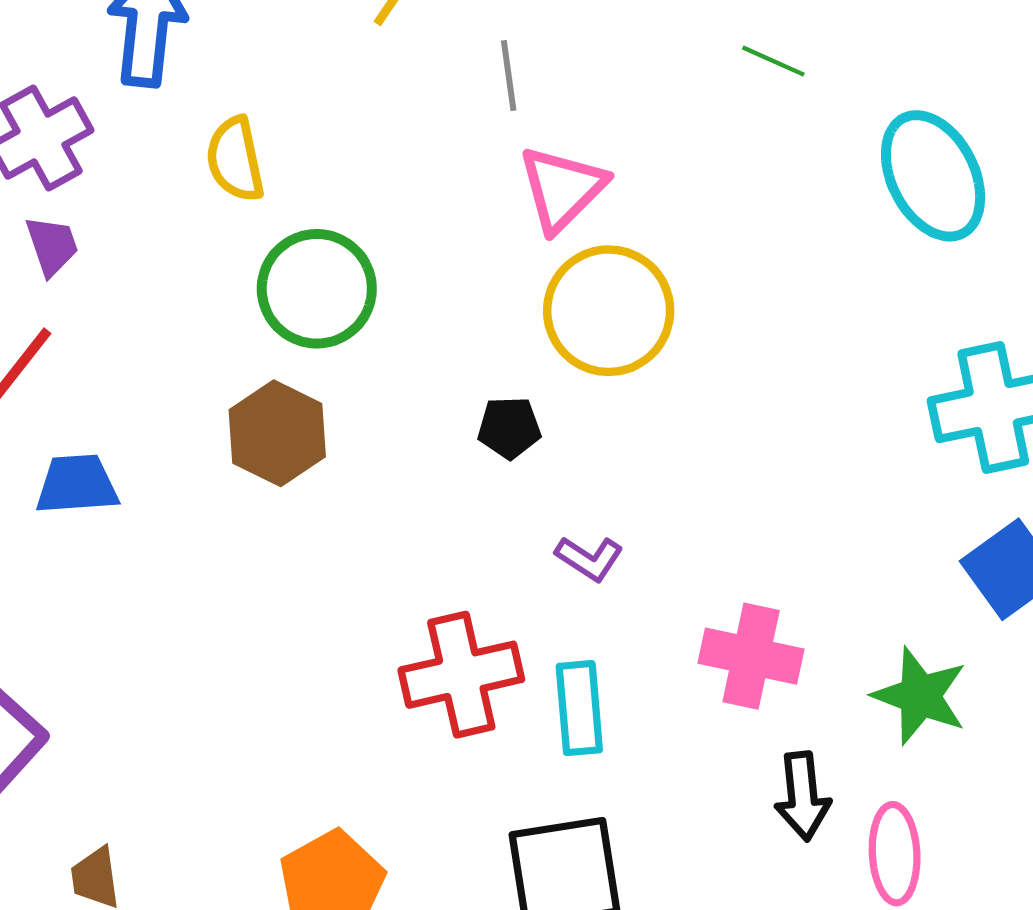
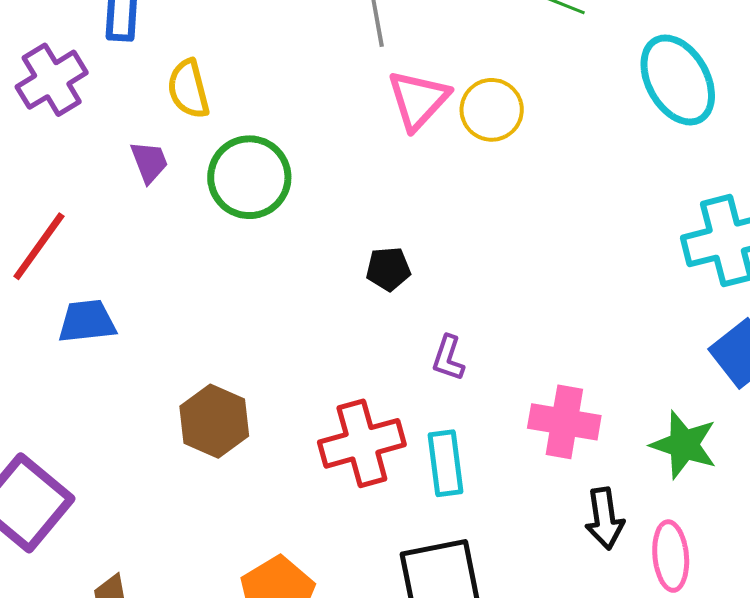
purple trapezoid: (52, 246) -> (149, 162), moved
yellow circle: (609, 311) -> (492, 110), moved, size x0.7
brown hexagon: (277, 433) -> (214, 421), moved
purple L-shape: (589, 558) -> (448, 358), turned 78

